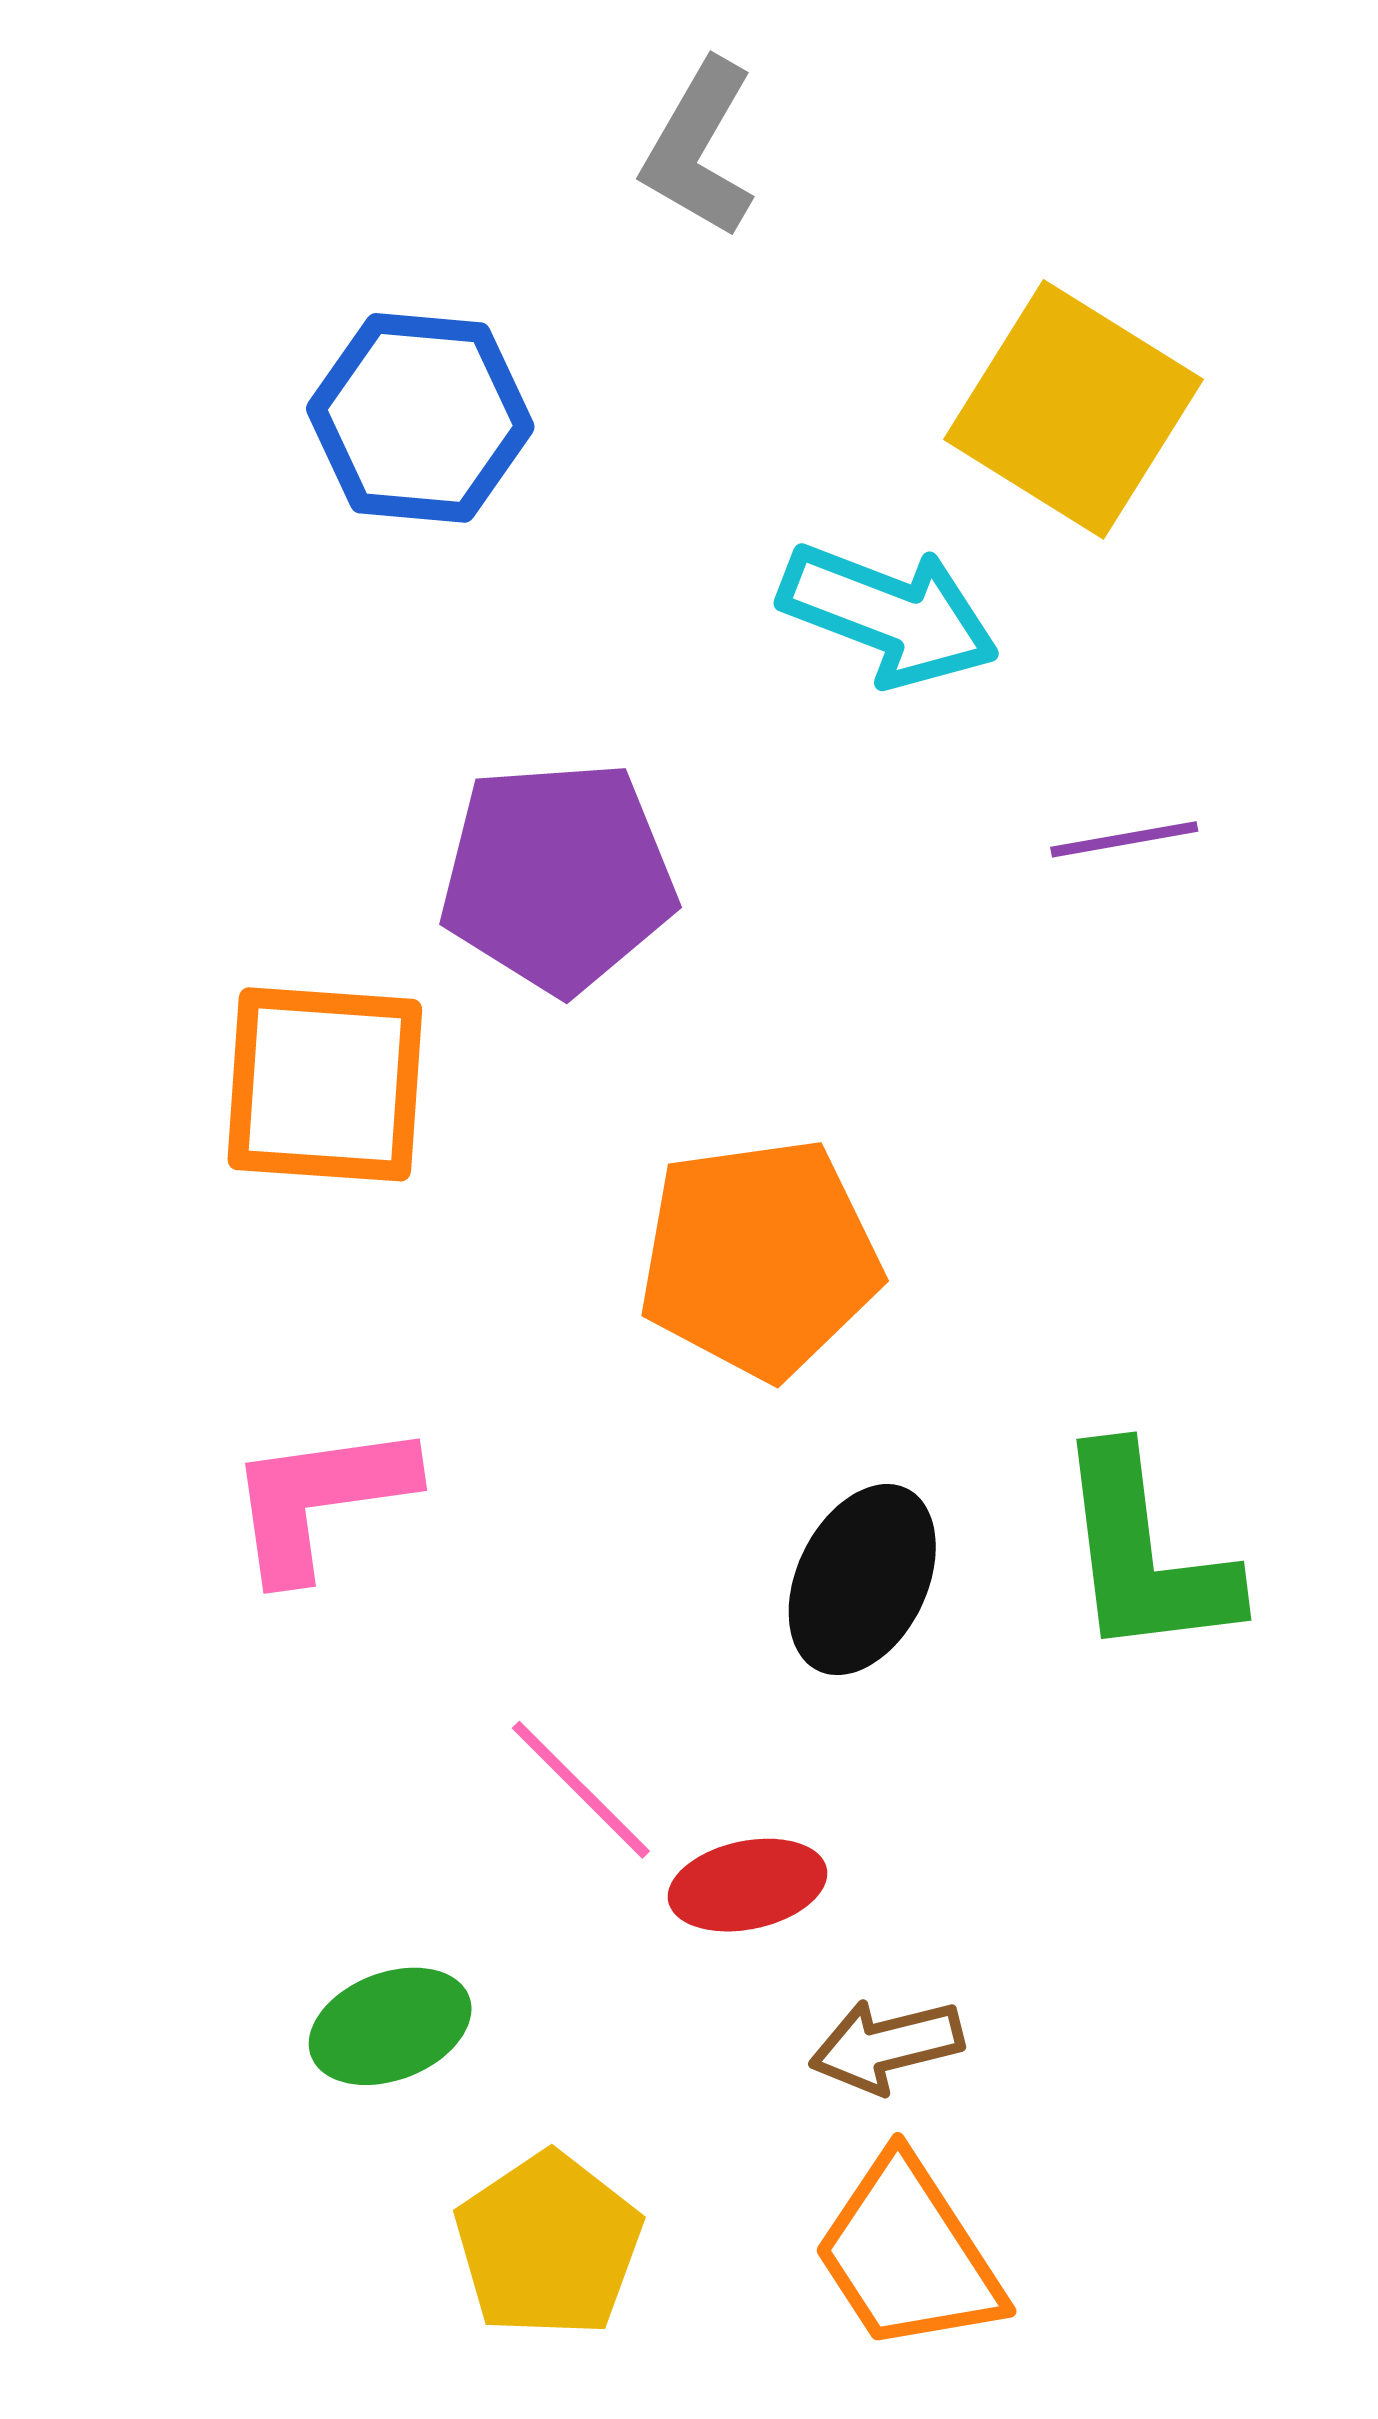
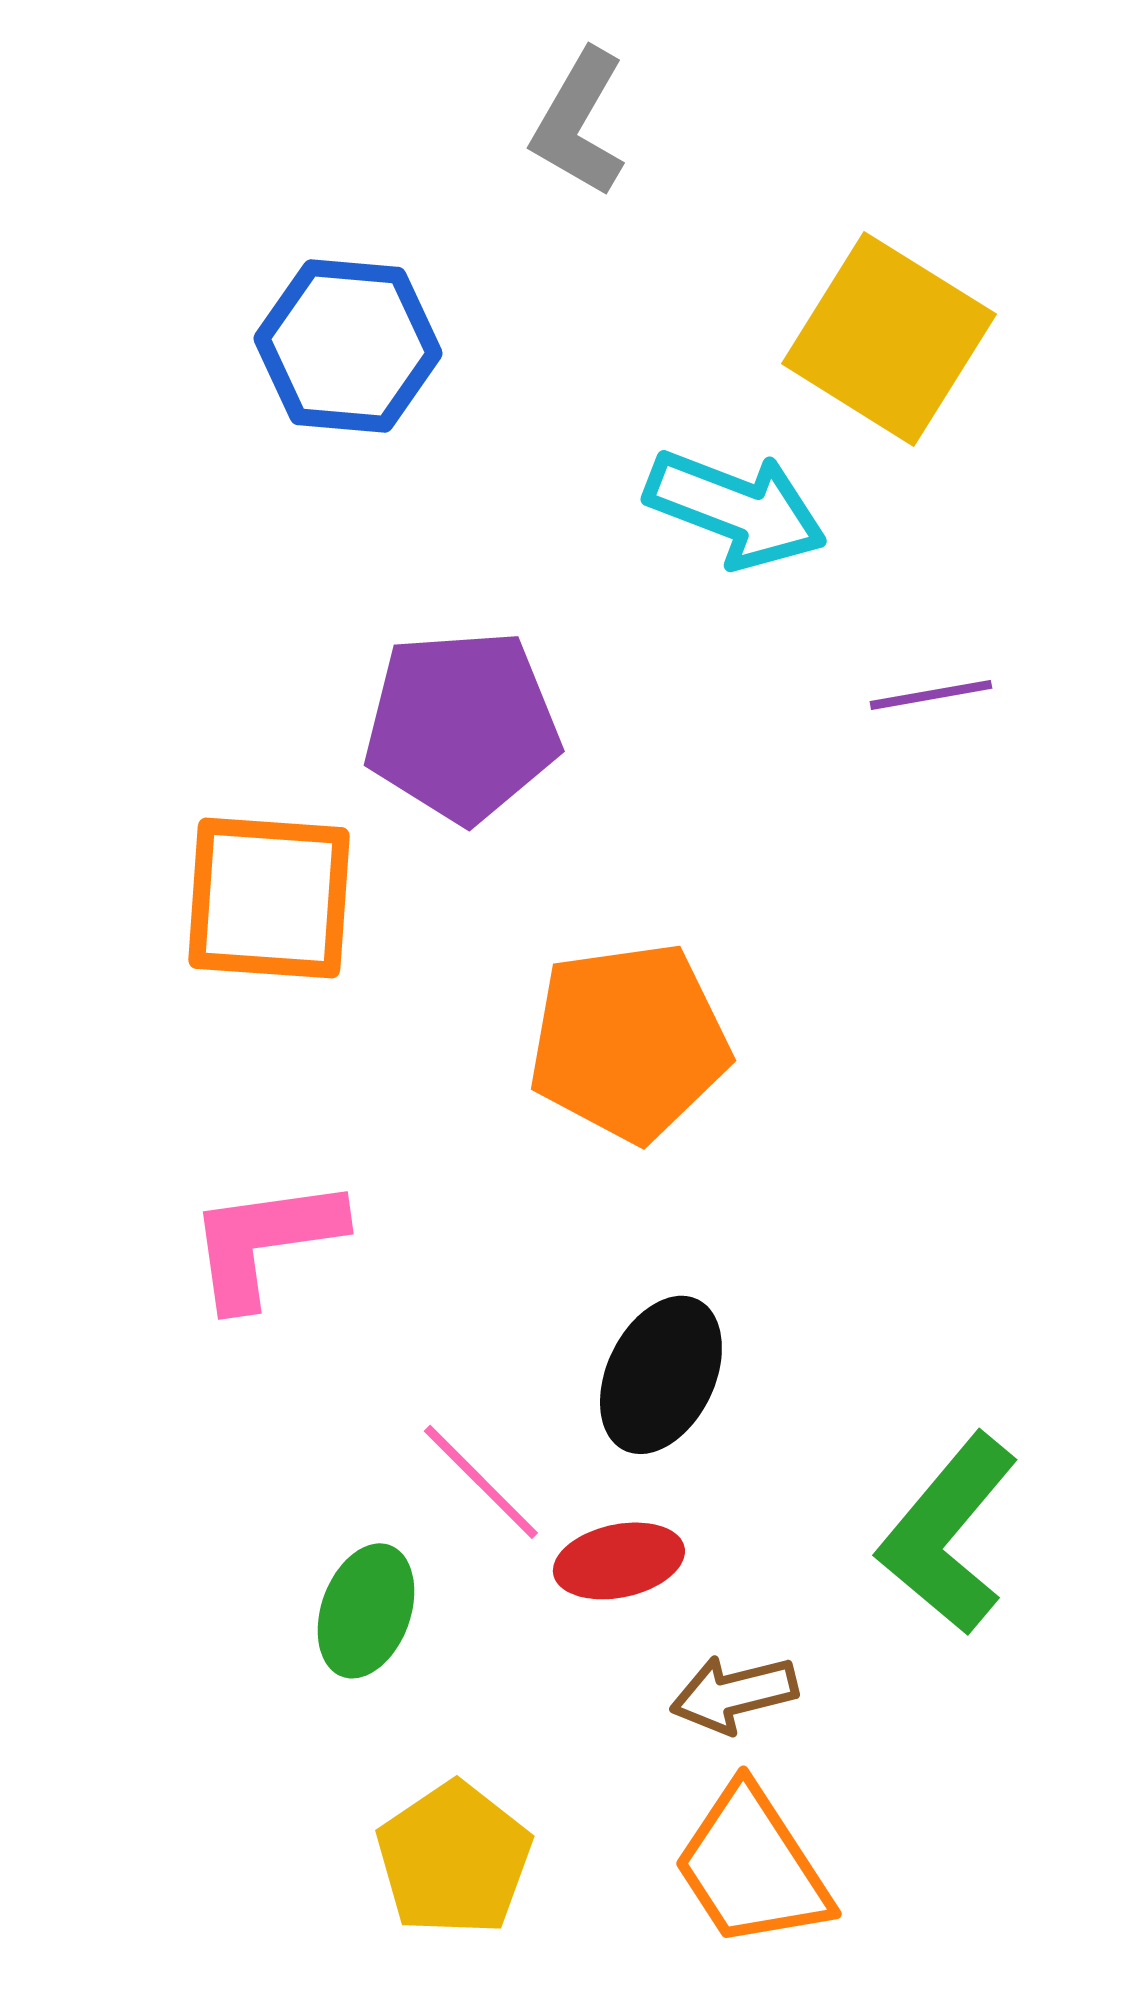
green L-shape: (1145, 1554) -> (948, 1534), moved, turned 47
black ellipse: (862, 1580) -> (661, 1375), moved
green ellipse: (390, 2026) -> (366, 1611), moved, turned -49

